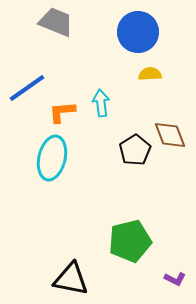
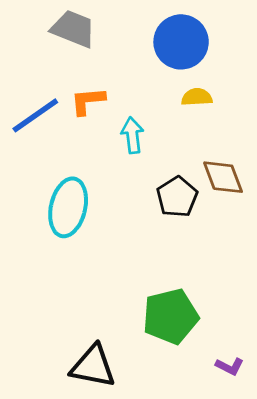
orange L-shape: (62, 112) -> (88, 101), moved

